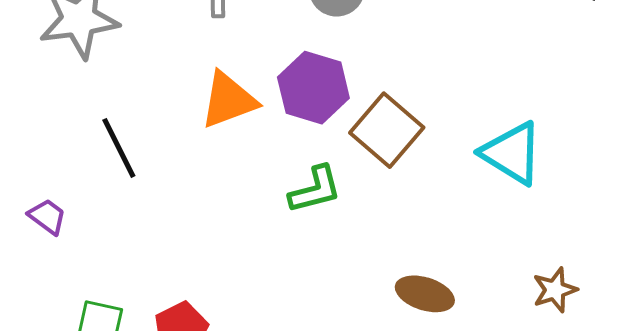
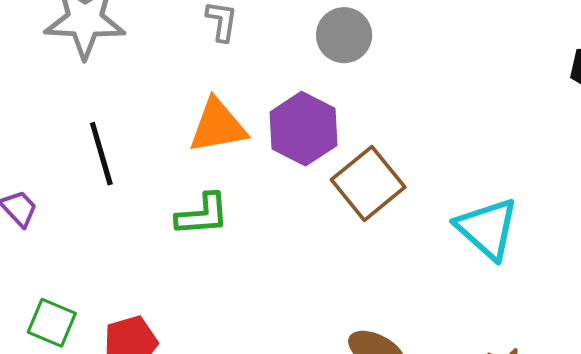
green L-shape: (315, 190) -> (202, 215), moved

